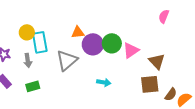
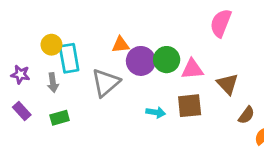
pink semicircle: (164, 16) -> (221, 23), moved, size x1.5
pink triangle: (131, 50) -> (192, 69), turned 30
brown square: (150, 84) -> (190, 106), moved
brown semicircle: (171, 94) -> (246, 115), moved

